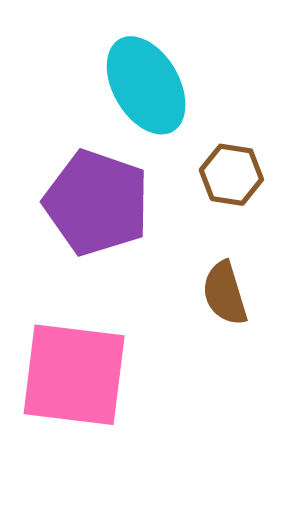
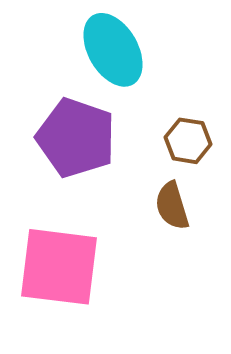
brown hexagon: (231, 175) -> (188, 141), moved

